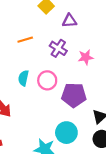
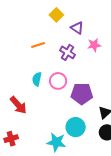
purple triangle: (69, 21) -> (77, 28), turned 40
pink star: (86, 57) -> (94, 45), moved

